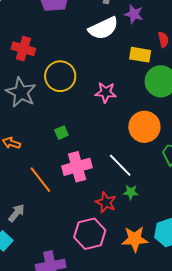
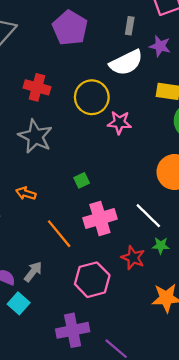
yellow circle: (60, 76) -> (92, 97), moved
pink star: (106, 92) -> (119, 123), moved
pink hexagon: (90, 234) -> (92, 280), moved

